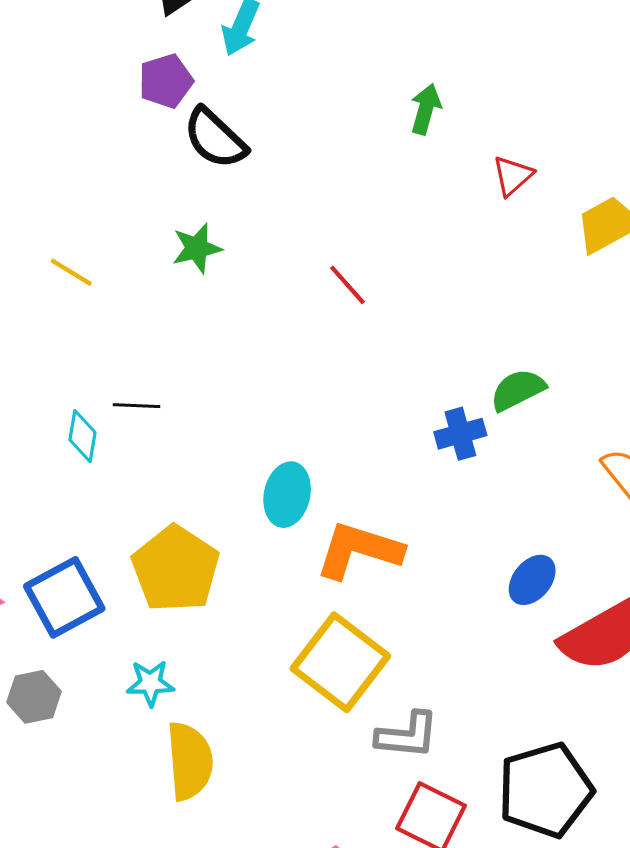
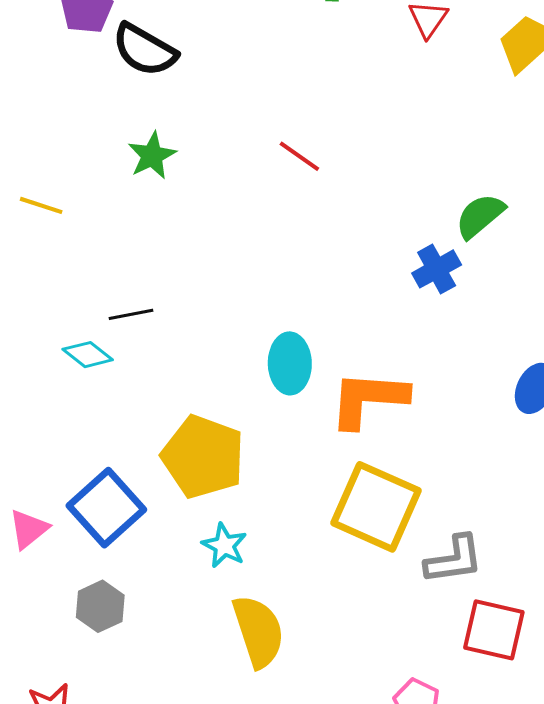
cyan diamond: (82, 436) -> (88, 355), turned -48
cyan star: (150, 683) -> (224, 545), moved, turned -30

